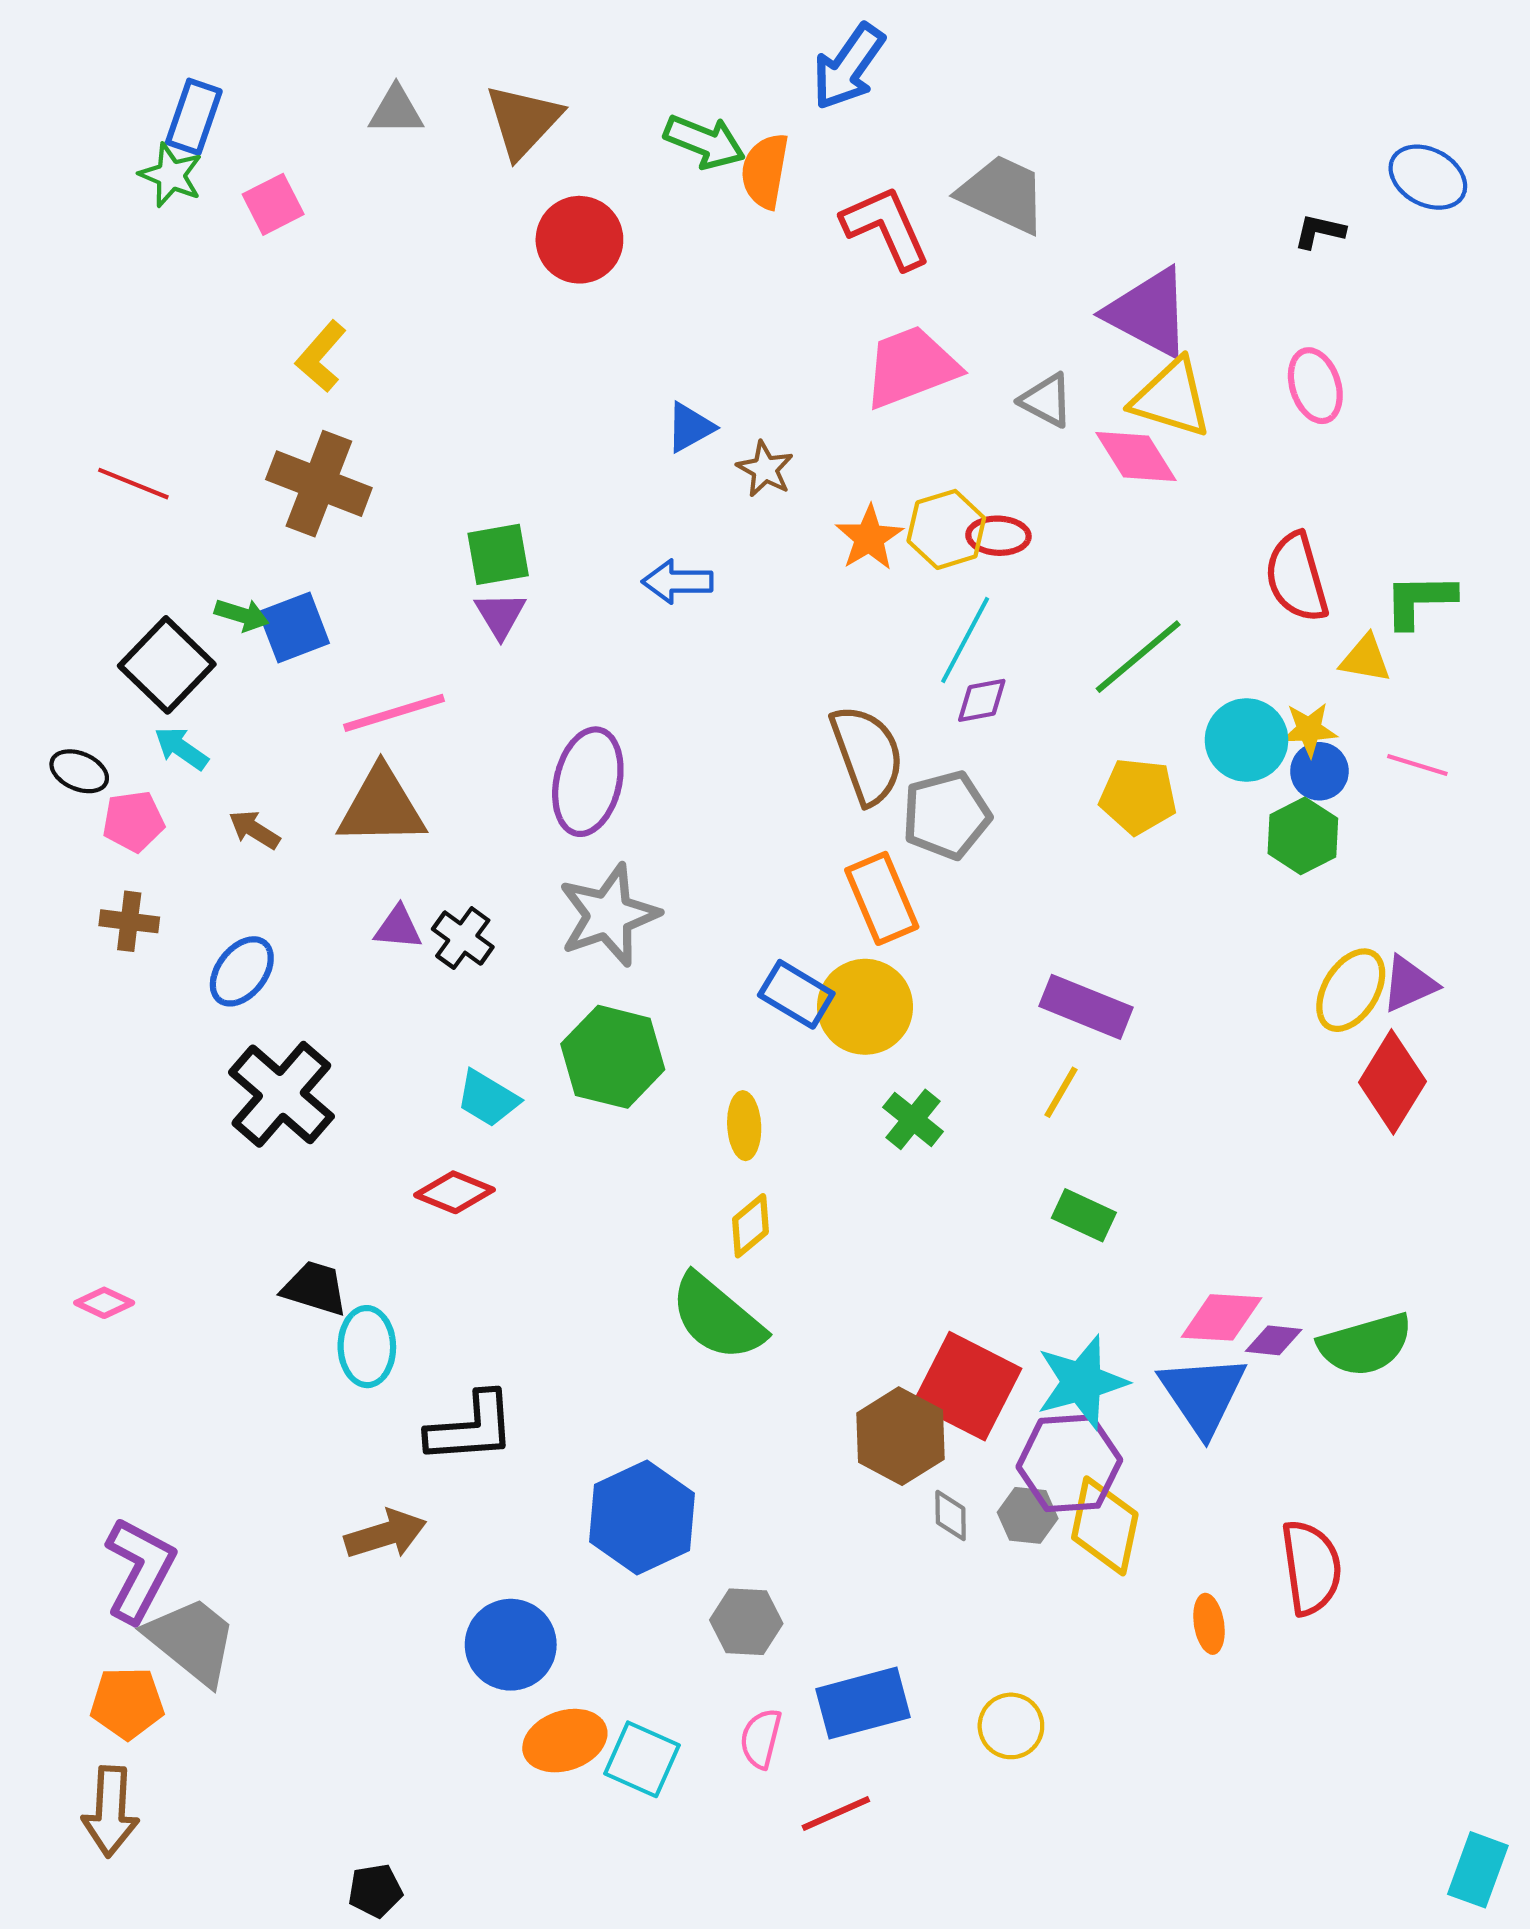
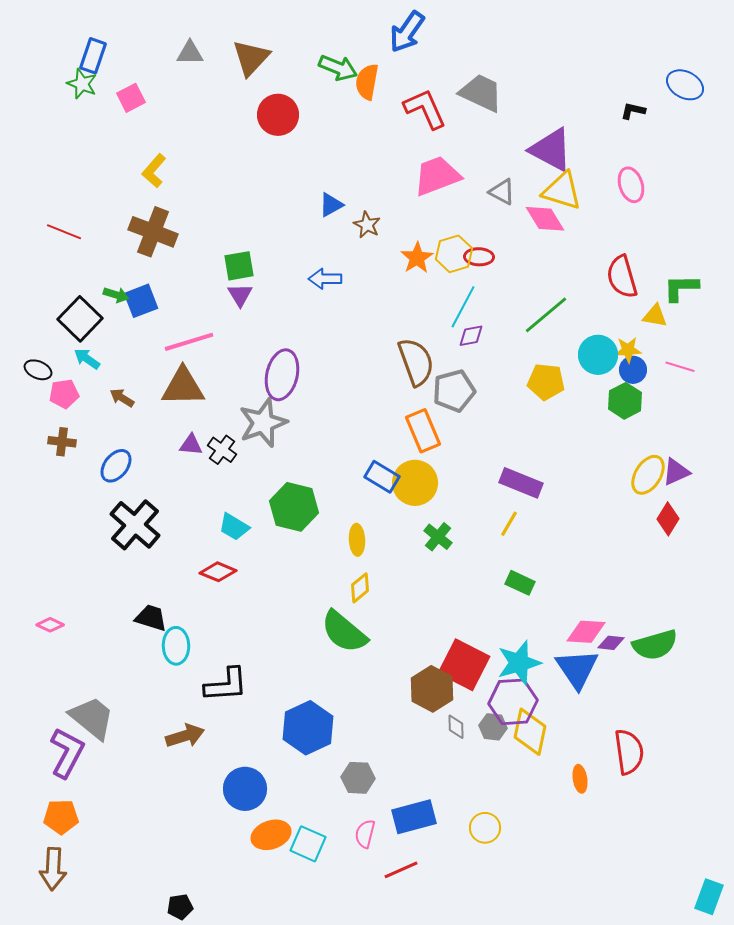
gray star: (609, 915) -> (263, 423), moved
red diamond: (1392, 1082) -> (668, 519), size x0.7
gray trapezoid: (192, 1641) -> (92, 718), moved

